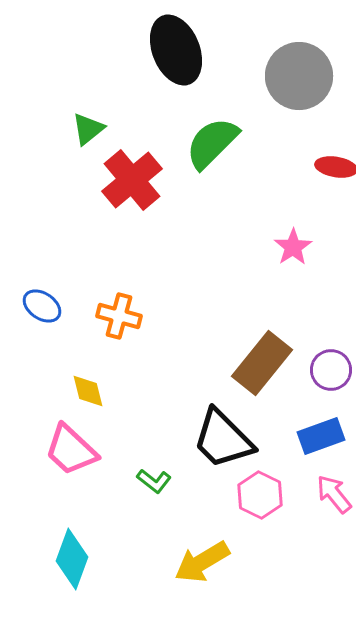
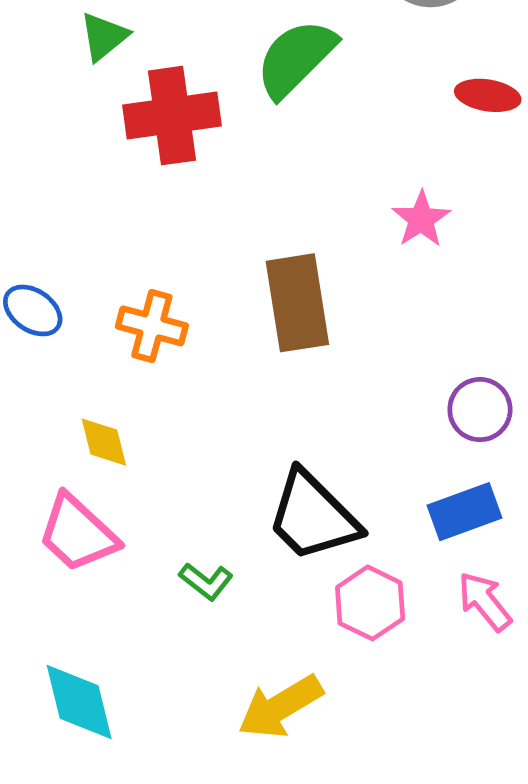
red cross: (132, 180) -> (172, 116), turned 32
brown rectangle: (262, 363) -> (297, 303), moved, turned -48
cyan diamond: (72, 559) -> (79, 702), turned -34

